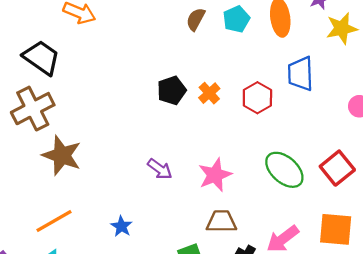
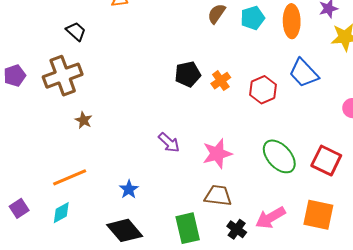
black trapezoid: (41, 58) -> (76, 31), size x0.6
blue trapezoid: (300, 74) -> (304, 73), turned -48
brown star: (62, 155) -> (84, 120), size x0.5
red square: (337, 168) -> (326, 161), turned -32

